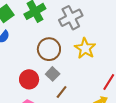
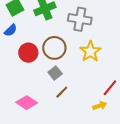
gray cross: (71, 18) -> (80, 19), turned 30
red circle: (29, 79) -> (28, 53), moved

